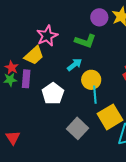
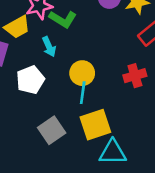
green L-shape: (85, 41) -> (63, 19), moved
cyan arrow: (74, 65) -> (49, 47), moved, turned 91

